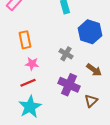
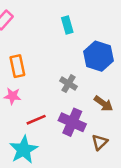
pink star: (32, 64) -> (12, 96), moved
red line: (28, 83) -> (36, 120), moved

